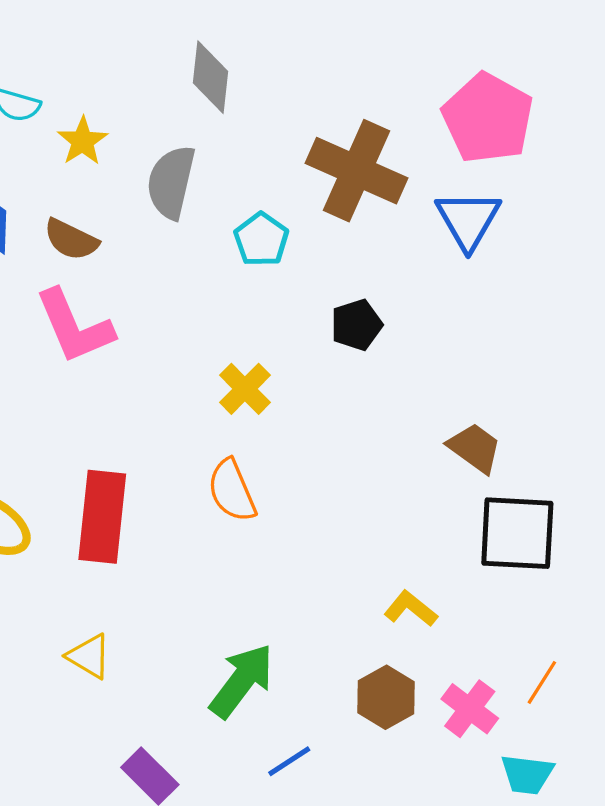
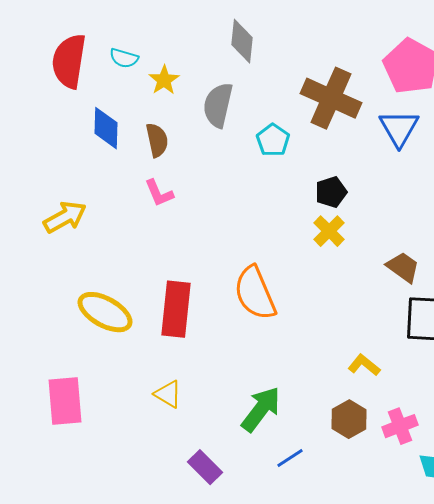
brown semicircle: (71, 240) -> (157, 140), turned -128
pink L-shape: (74, 326) -> (159, 193), size x0.6
yellow cross: (245, 389) -> (329, 231), moved
orange semicircle: (232, 491) -> (255, 293), size x1.4
pink cross: (470, 709) -> (400, 426), turned 32

